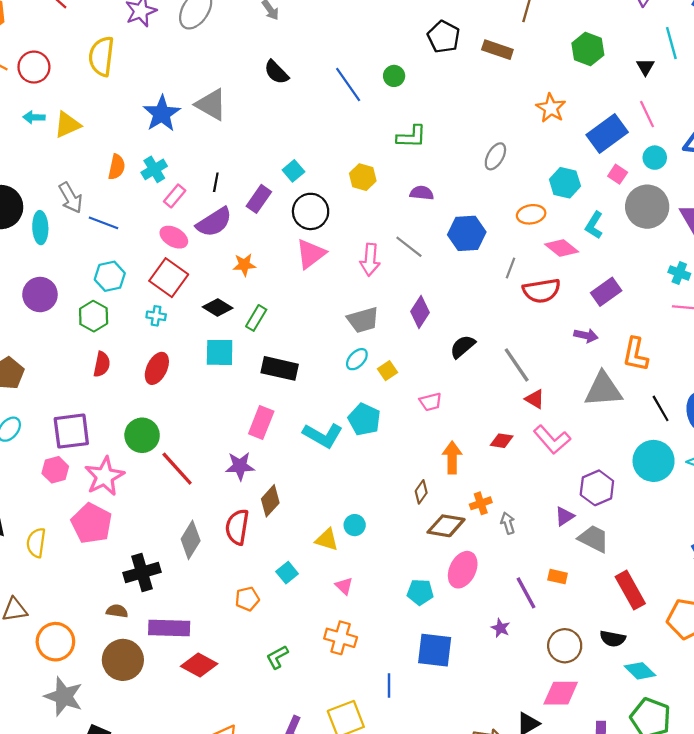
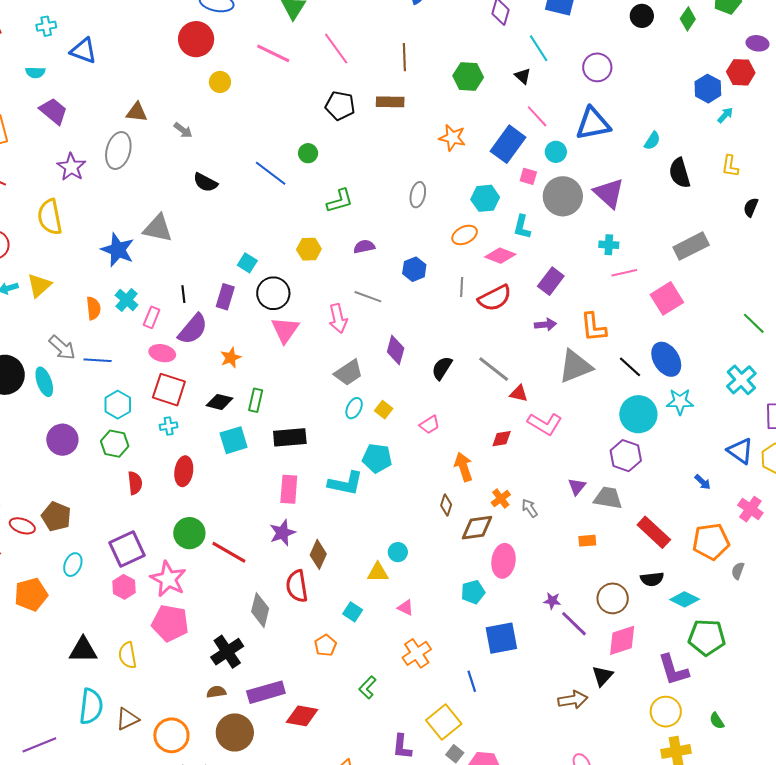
blue hexagon: (467, 233) -> (414, 269), size x0.7
purple hexagon: (597, 488) -> (626, 456), moved
purple line: (526, 593) -> (574, 624), moved
orange cross: (341, 638) -> (417, 653), turned -32

